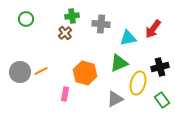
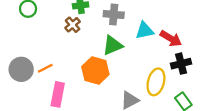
red arrow: (153, 29) -> (171, 38), moved, turned -96
green triangle: (119, 63) -> (113, 45), moved
pink rectangle: (65, 94) -> (58, 94), moved, size x1.5

